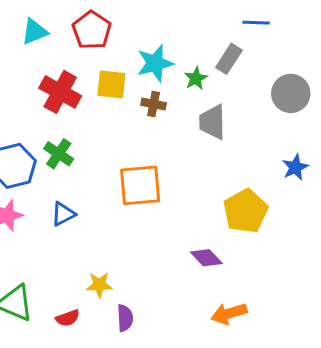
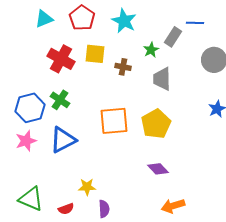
blue line: (256, 23) -> (195, 23), moved
cyan star: (155, 63) -> (124, 21), moved, turned -30
yellow pentagon: (246, 211) -> (156, 124), moved
blue triangle: (63, 214) -> (63, 140), size x1.6

